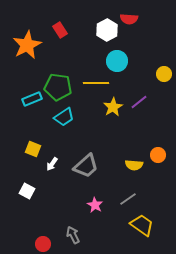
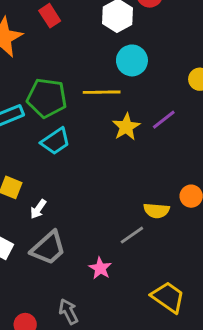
gray trapezoid: (86, 166) -> (48, 248), moved
gray line: (128, 199) -> (132, 235), moved

